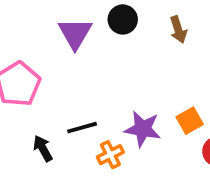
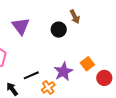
black circle: (123, 19) -> (59, 30), moved
purple star: (143, 129) -> (63, 72), turned -30

